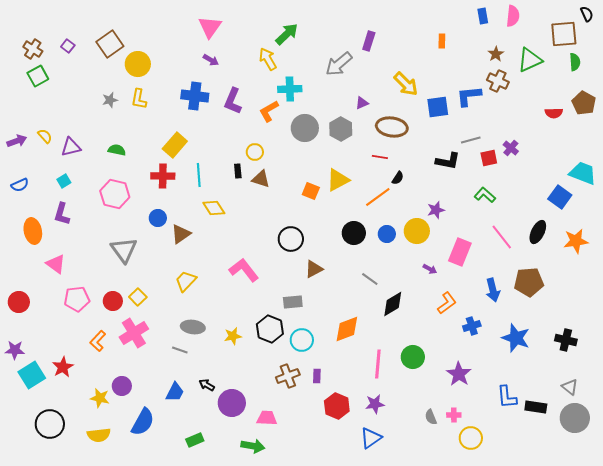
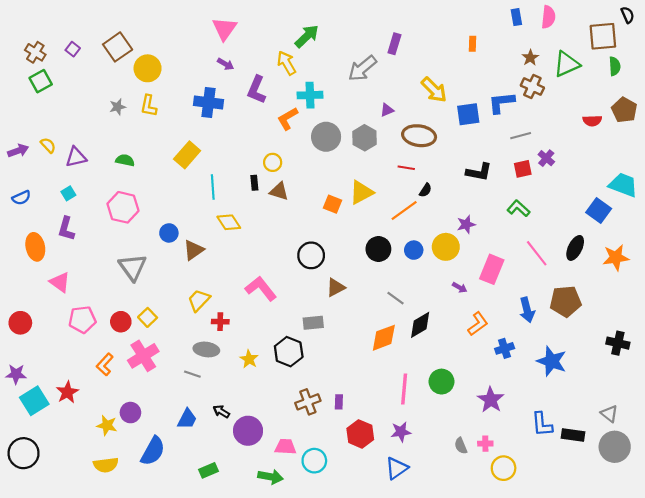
purple L-shape: (233, 101) -> (257, 90), moved
gray line: (471, 140) -> (521, 136), moved
red cross: (163, 176) -> (220, 322), moved, size x0.7
orange diamond: (347, 329) -> (384, 338), moved
yellow star: (233, 336) -> (249, 359), turned -30
cyan circle: (302, 340) -> (314, 461), moved
black cross: (566, 340) -> (618, 343), moved
black circle: (50, 424) -> (24, 453), moved

